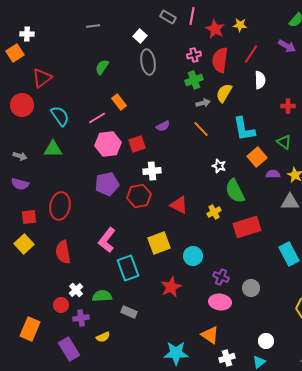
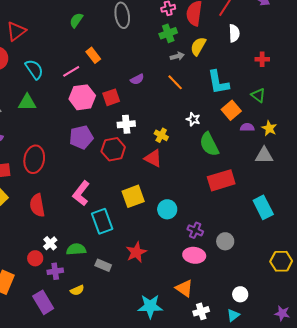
yellow cross: (214, 212) -> (161, 135), moved, turned -32
red star: (171, 287) -> (136, 252), moved

